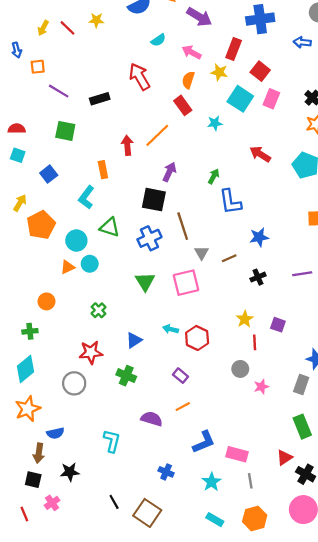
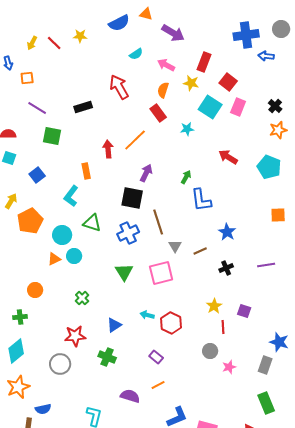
blue cross: (260, 19) -> (246, 35), moved
purple line: (59, 91) -> (37, 108), moved
blue star: (259, 237) -> (227, 232), turned -30

